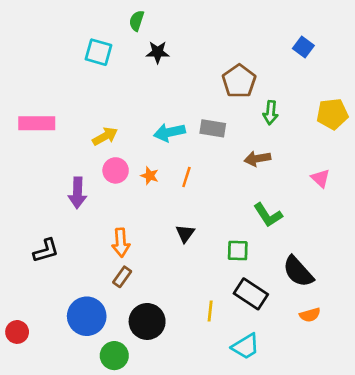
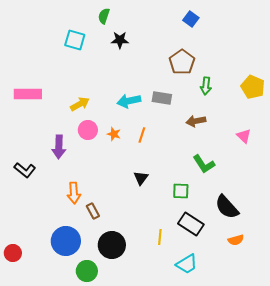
blue square: (303, 47) -> (191, 19), moved
yellow pentagon: (332, 114) -> (253, 87), turned 30
orange arrow: (121, 243) -> (74, 193), moved
black L-shape: (46, 251) -> (25, 170), moved, turned 55
brown rectangle: (122, 277) -> (93, 211), turned -63

